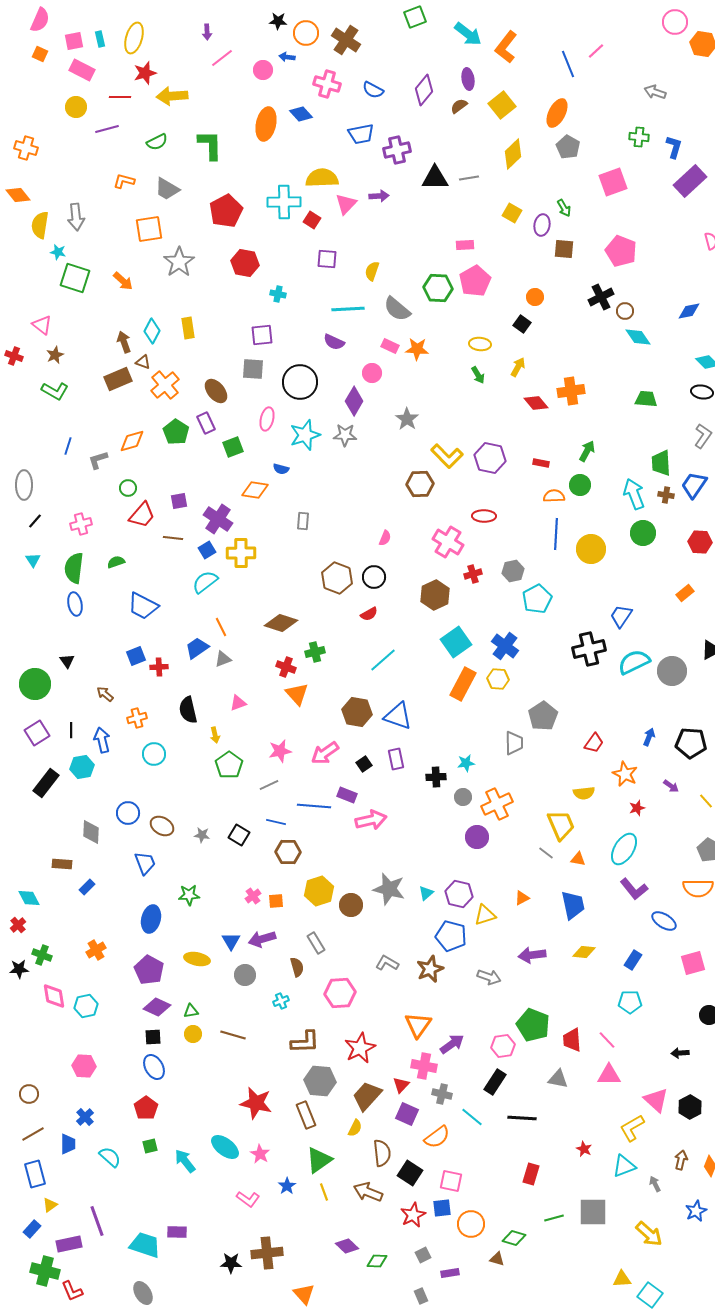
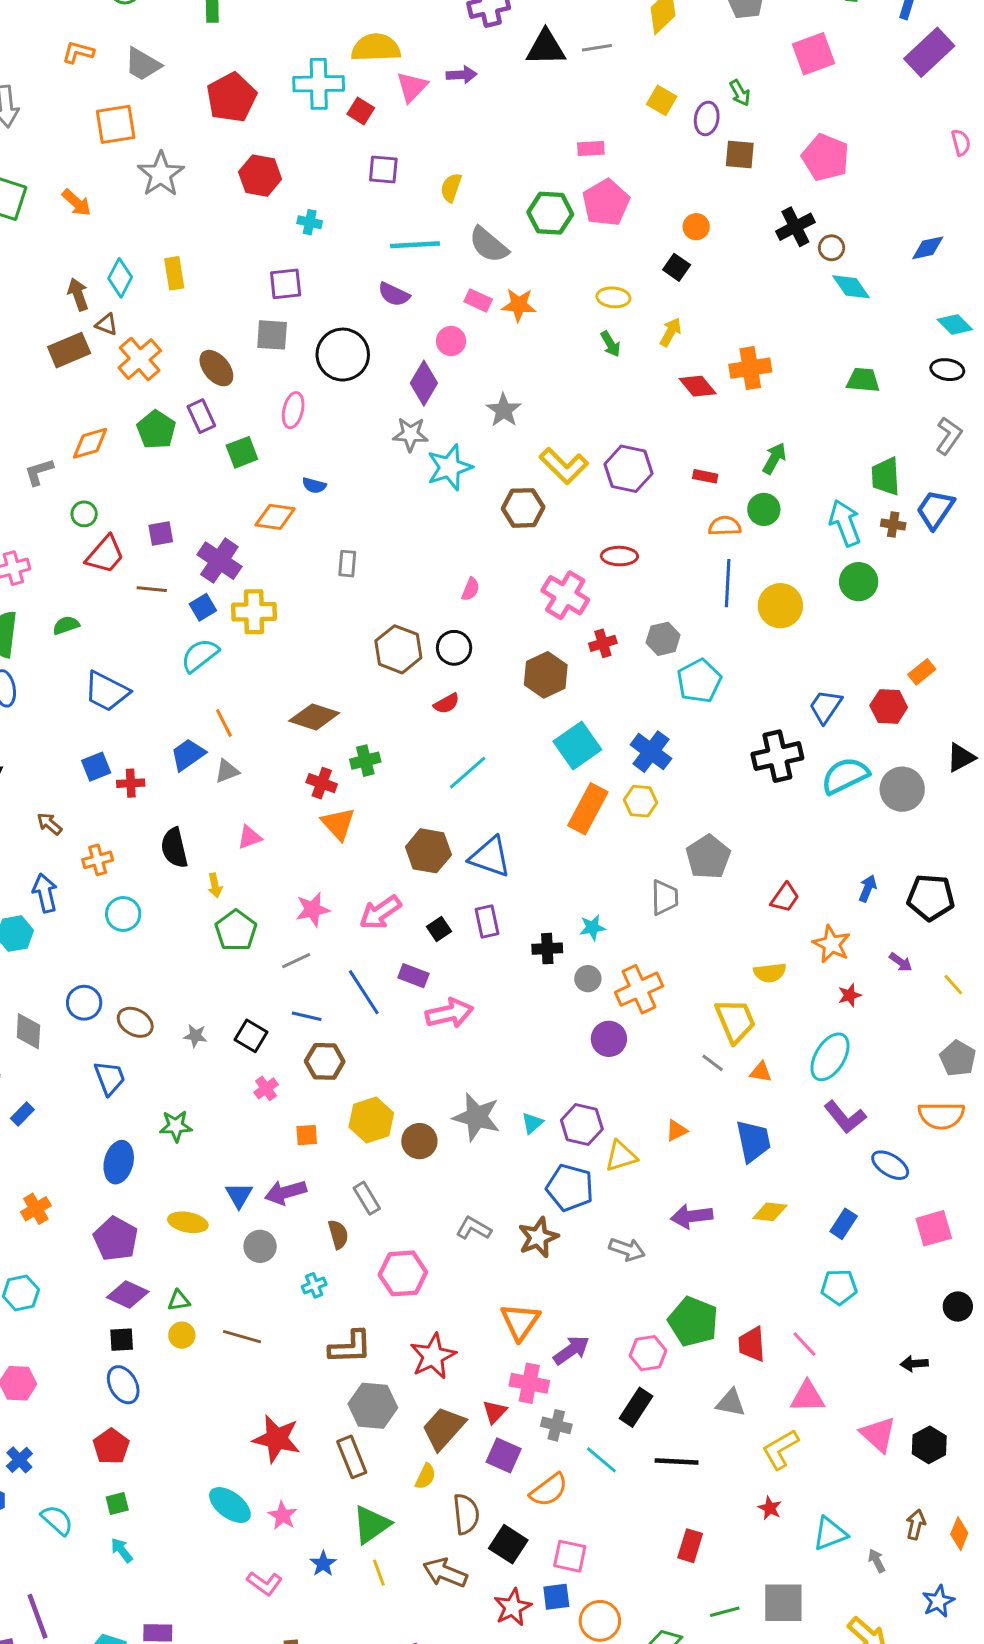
cyan star: (305, 435) -> (450, 467), moved
red hexagon: (700, 542) -> (889, 706), moved
blue line: (314, 806) -> (364, 992), turned 52
pink cross: (253, 896) -> (266, 1088), moved
yellow L-shape: (632, 1128) -> (780, 1449), moved
cyan arrow: (185, 1161) -> (122, 1550), moved, size x0.7

